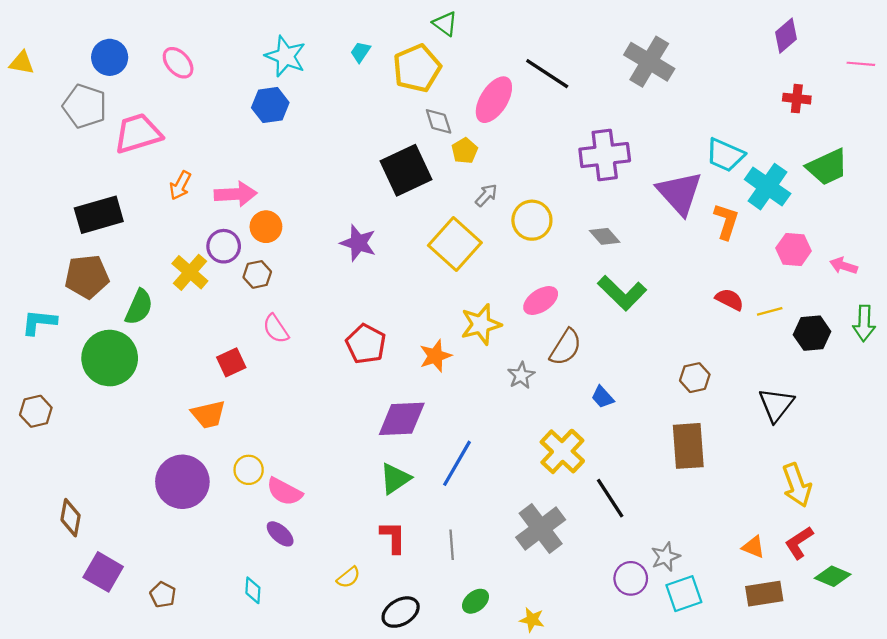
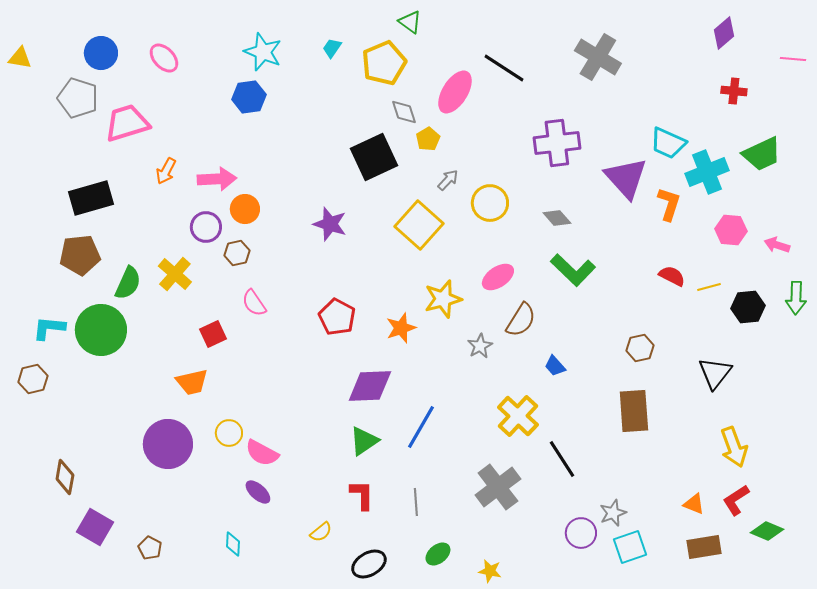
cyan cross: (768, 187) -> (707, 172), turned 33
yellow cross: (190, 272) -> (175, 274), moved
cyan L-shape: (39, 322) -> (49, 328), moved

